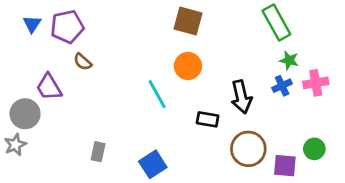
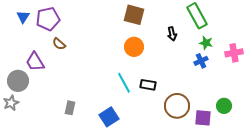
pink cross: (316, 83) -> (234, 53), moved
cyan line: (157, 94) -> (124, 83), moved
black arrow: (241, 97) -> (172, 34), moved, size x0.6

